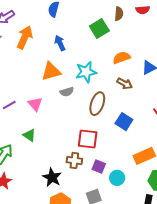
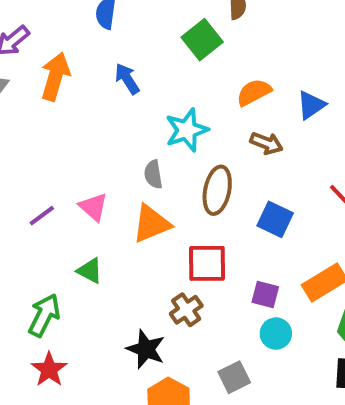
orange triangle: (51, 71) -> (151, 224), moved
gray semicircle: (67, 92) -> (153, 174), turned 104
brown cross: (74, 161) -> (186, 310), turned -35
purple square: (99, 167) -> (265, 294), moved

